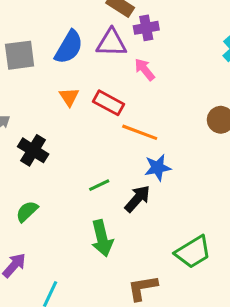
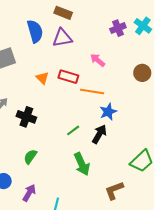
purple cross: (146, 28) -> (118, 28), moved
blue semicircle: (69, 47) -> (35, 31), moved, turned -35
pink arrow: (145, 69) -> (98, 60), moved

